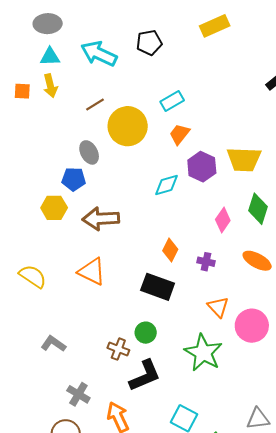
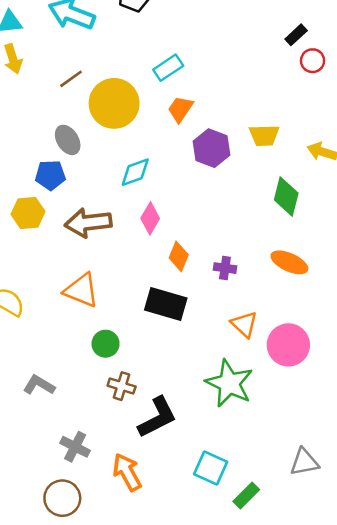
yellow trapezoid: (244, 159) -> (264, 135), size x0.7
cyan diamond: (166, 185) -> (135, 172), moved
pink diamond: (223, 220) -> (150, 218), moved
green circle: (146, 333) -> (106, 344), moved

